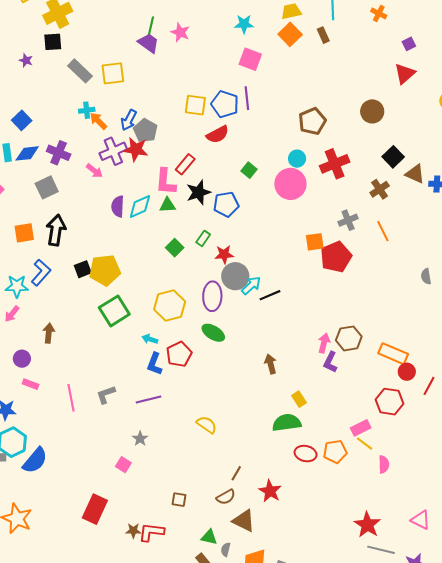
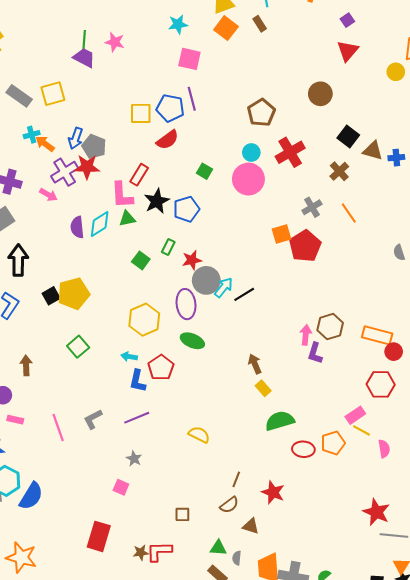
green square: (114, 311) -> (78, 347), moved, size x0.7
yellow rectangle: (299, 399) -> (263, 388), moved
brown triangle: (244, 521) -> (251, 526), size x0.7

